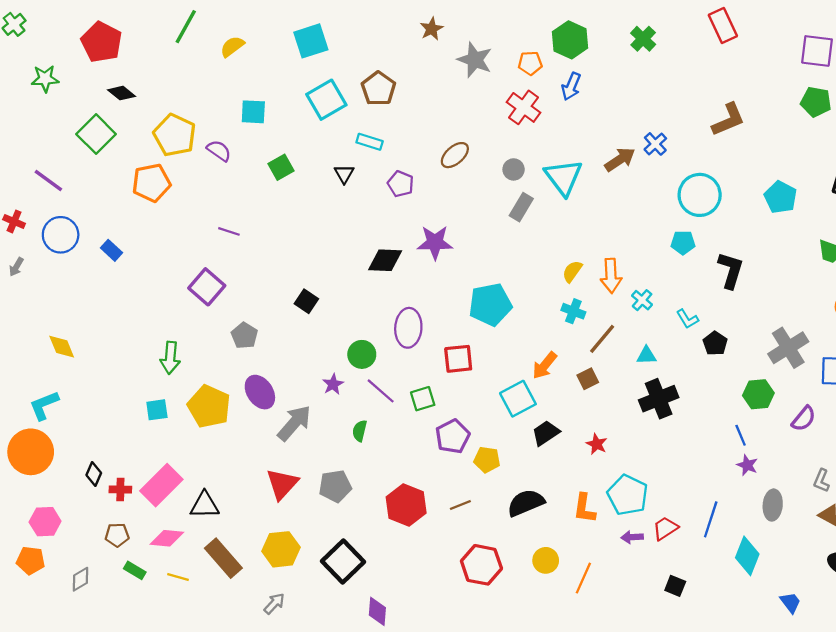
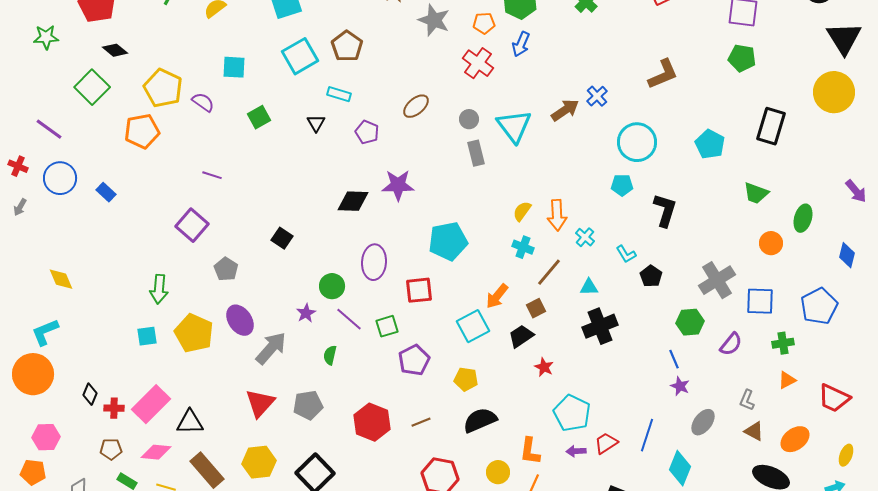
gray rectangle: (521, 207) -> (476, 153), turned -45
black trapezoid: (546, 433) -> (521, 336), moved
yellow pentagon: (487, 460) -> (466, 379), moved
gray ellipse: (773, 505) -> (703, 422), turned 32
orange L-shape: (584, 508) -> (530, 451), moved

